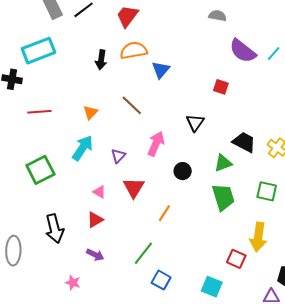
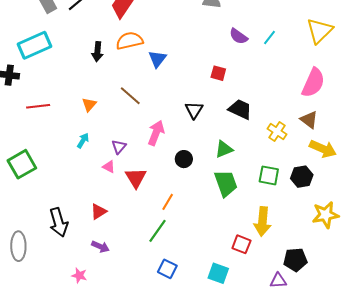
purple semicircle: (243, 51) -> (239, 36), size x0.7
black trapezoid: (244, 142) -> (240, 109), moved
cyan arrow: (83, 148) -> (83, 141), size x0.6
green square: (40, 170) -> (22, 164), moved
pink triangle: (99, 192) -> (109, 167), moved
green line: (143, 253) -> (157, 231), moved

